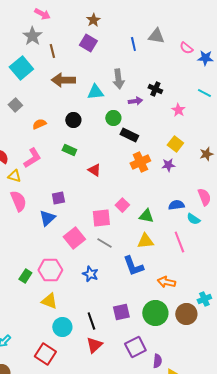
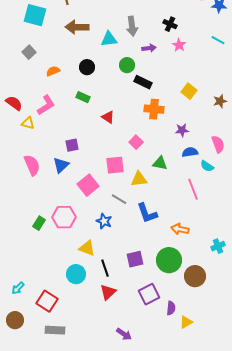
cyan square: (21, 68) -> (35, 15), turned -35
black cross: (155, 89) -> (170, 24), moved
pink star: (178, 110) -> (179, 45), moved
orange cross: (140, 162) -> (154, 109), turned 30
purple star: (168, 165) -> (182, 130), moved
pink semicircle: (18, 201) -> (32, 165), moved
pink square: (122, 205) -> (136, 142), moved
yellow triangle: (145, 241) -> (139, 179), moved
gray line: (104, 243) -> (119, 199), moved
yellow triangle: (49, 301) -> (87, 248), moved
brown circle: (186, 314) -> (195, 276), moved
red square: (45, 354) -> (47, 301), moved

